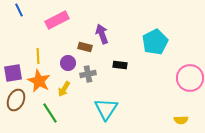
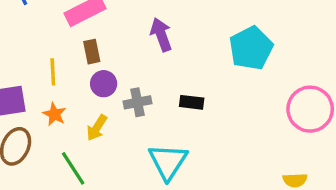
brown rectangle: (85, 47) -> (92, 52), moved, turned 64
black rectangle: (120, 65) -> (192, 102), moved
orange star: (39, 81) -> (54, 114), size x0.6

